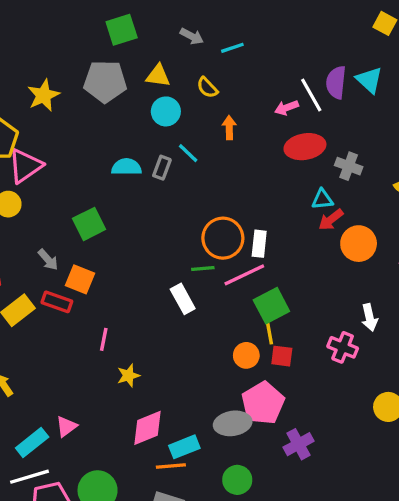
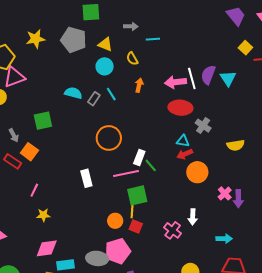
gray arrow: (192, 36) -> (131, 26), turned -40
pink arrow: (286, 108) -> (175, 82), size x1.5
orange circle: (223, 238) -> (109, 138), moved
green line: (203, 268) -> (151, 165), moved, turned 40

